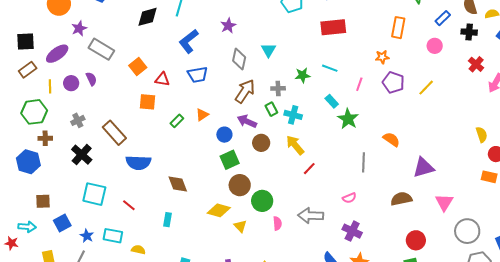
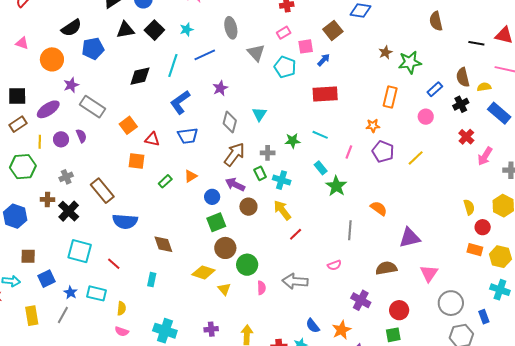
black cross: (469, 32) -> (461, 104), turned -35
brown cross: (45, 138) -> (47, 200), moved
purple cross: (352, 231) -> (361, 300), moved
yellow semicircle: (138, 250) -> (121, 308), turned 80

